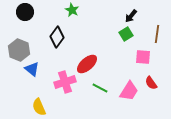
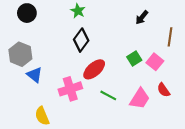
green square: (126, 34) -> (134, 59), moved
black diamond: (57, 37) -> (81, 40), moved
pink square: (143, 57) -> (155, 62), turned 35

